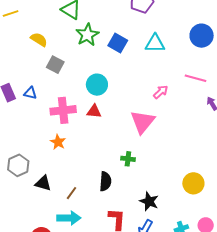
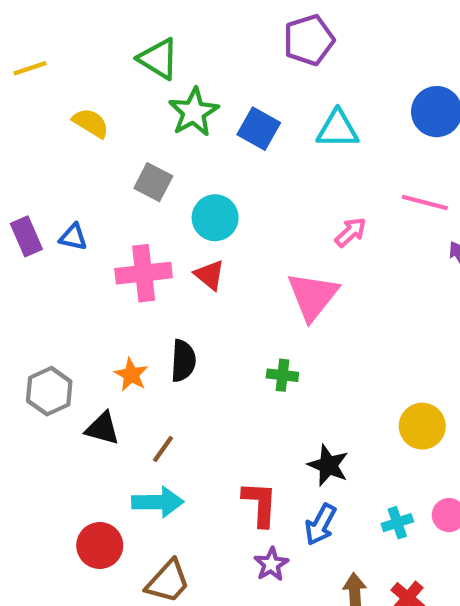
gray square: (55, 65) -> (153, 182), moved
red triangle: (94, 111) -> (210, 275), turned 35
orange star: (58, 142) -> (131, 375), moved
black semicircle: (105, 181) -> (183, 361), moved

